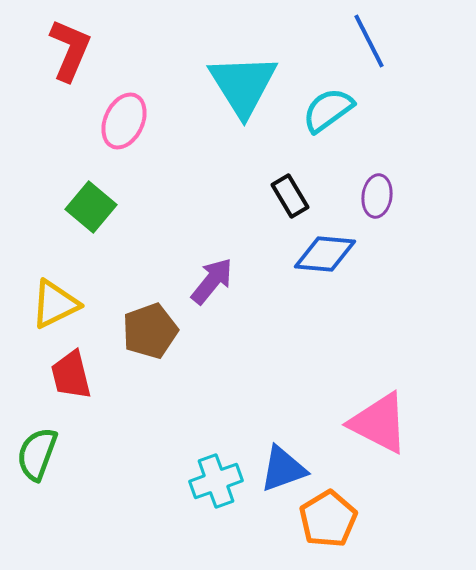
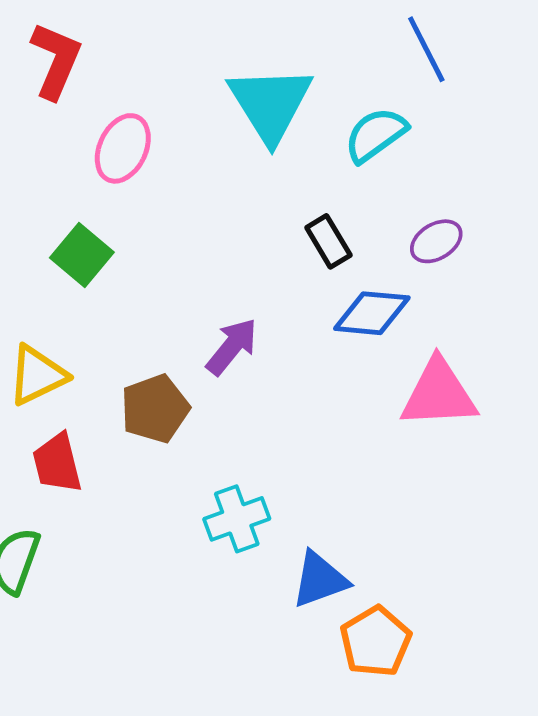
purple ellipse: (377, 196) -> (436, 241), turned 51
pink triangle: (379, 423) -> (439, 394), moved, turned -30
cyan cross: (216, 481) -> (237, 519), moved

